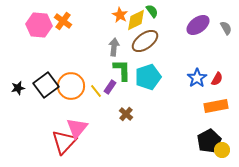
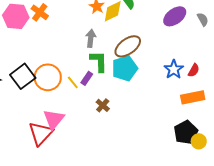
brown ellipse: (145, 41) -> (128, 46), moved

